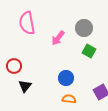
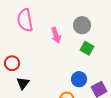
pink arrow: (58, 38) -> (56, 35), turned -56
blue circle: (66, 78) -> (79, 79), moved

